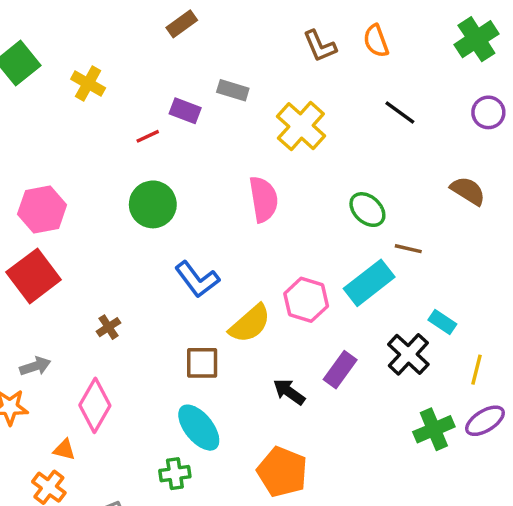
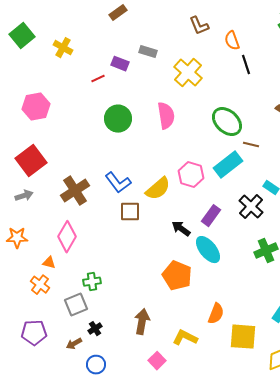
orange semicircle: (376, 41) -> (232, 41), moved
black line: (400, 112) -> (246, 65), turned 36
green circle: (153, 204) -> (118, 119), moved
pink hexagon: (42, 210) -> (36, 107), moved
green ellipse: (367, 210) -> (227, 122), size x1.4
blue L-shape: (197, 279) -> (118, 183), moved
brown cross: (108, 327) -> (75, 191), size x2.0
gray arrow: (35, 366) -> (24, 196), moved
cyan ellipse: (199, 428) -> (208, 250), moved
green cross: (175, 474) -> (92, 282), moved

